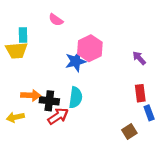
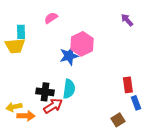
pink semicircle: (56, 20) -> (51, 18), turned 112
purple arrow: (139, 58) -> (127, 20), moved
orange arrow: (31, 95) -> (26, 116), moved

